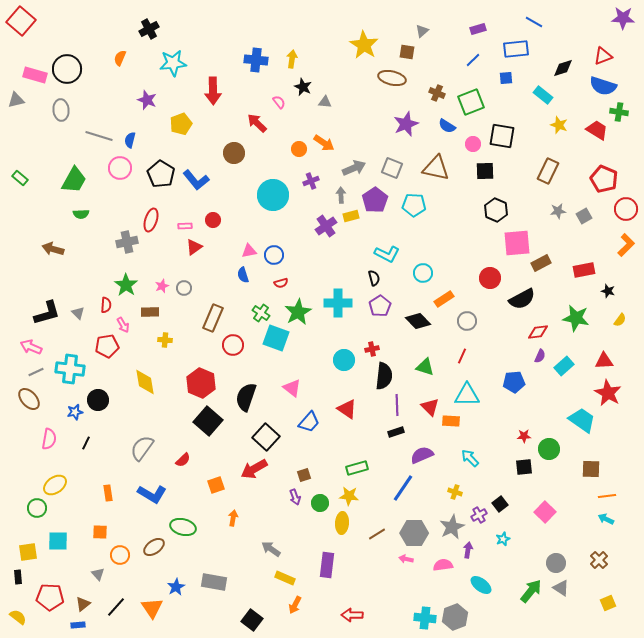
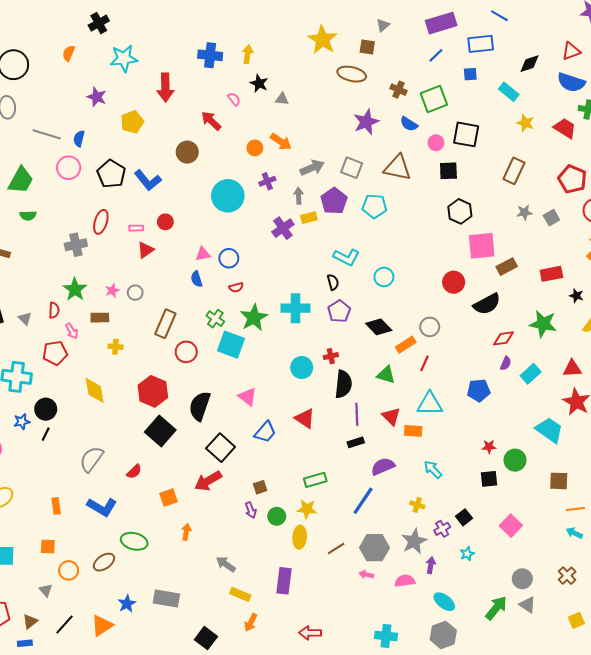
purple rectangle: (478, 29) -> (441, 23), size x1.8
orange rectangle: (444, 299) -> (406, 345), moved
black line: (86, 443) -> (46, 434), moved
orange triangle: (152, 608) -> (102, 626), turned 30
gray hexagon: (455, 617) -> (443, 635), moved

